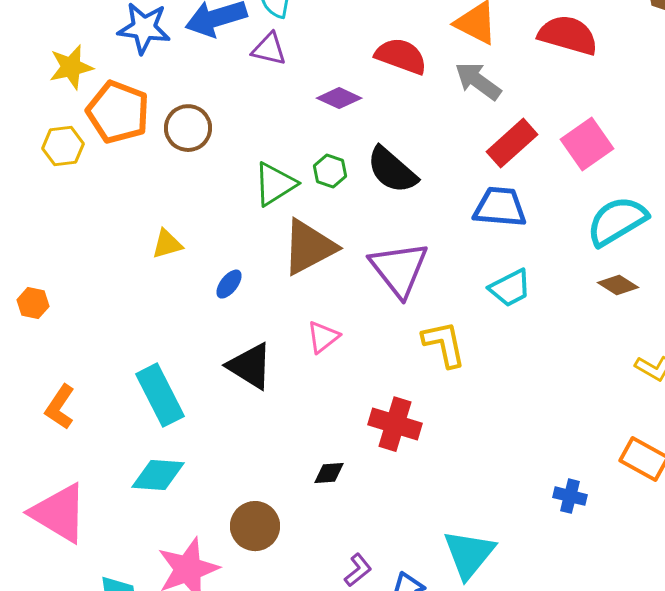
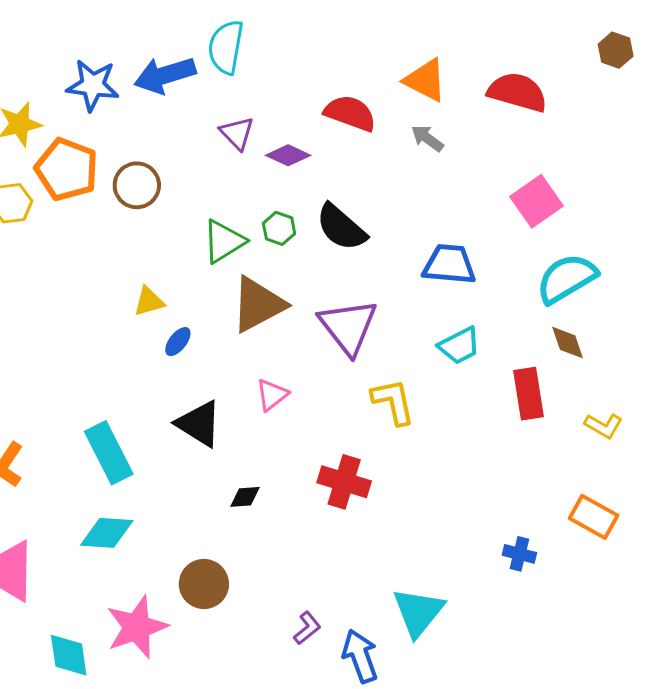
purple triangle: (269, 49) -> (237, 133), moved, turned 33
gray arrow: (478, 81) -> (427, 138), size x0.7
red rectangle: (512, 143) -> (528, 394), moved, turned -57
yellow triangle: (167, 244) -> (149, 302), moved
brown diamond: (618, 285) -> (568, 343), turned 39
black diamond: (329, 473) -> (245, 497), moved

